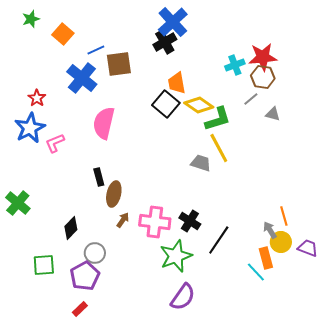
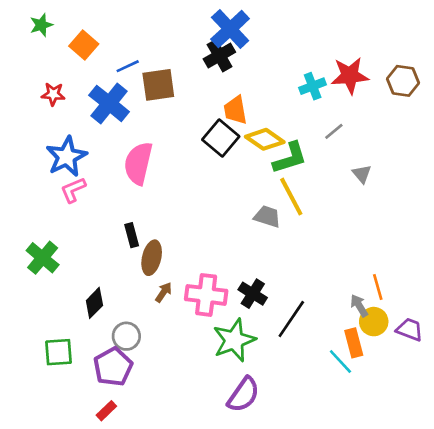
brown hexagon: (263, 77) -> (403, 81), moved
red star: (37, 98) -> (53, 94), moved, turned -30
gray triangle: (273, 114) -> (362, 174), moved, turned 35
blue star: (30, 128) -> (66, 157), moved
green cross: (18, 203) -> (43, 258), moved

